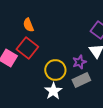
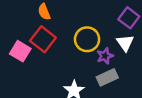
yellow circle: (55, 70) -> (87, 39), moved

